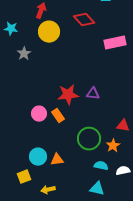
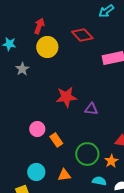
red star: (68, 95) -> (66, 97), moved
orange rectangle: (58, 116) -> (56, 140), moved
orange triangle: (57, 160) -> (64, 175), moved

